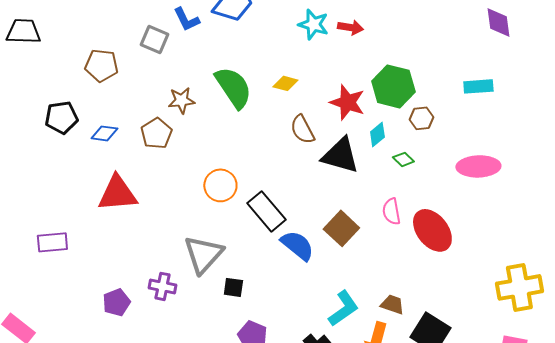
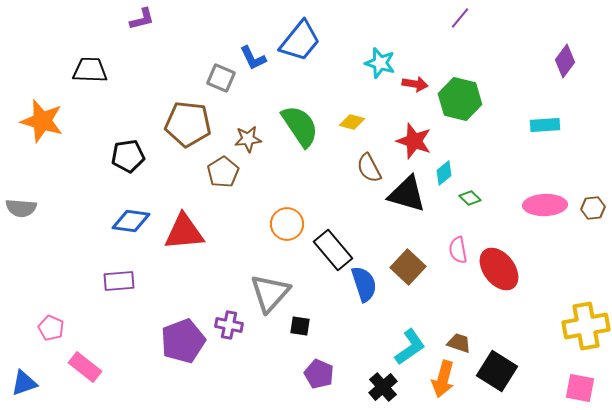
purple diamond: (498, 22) -> (565, 61), turned 44
red arrow: (350, 27) -> (415, 84), moved
brown pentagon: (101, 65) -> (188, 124), moved, size x1.4
green hexagon: (393, 86) -> (460, 99), moved
brown hexagon: (421, 118) -> (593, 208), moved
blue diamond: (104, 133) -> (131, 221), moved, size x1.4
blue semicircle: (297, 245) -> (364, 284), turned 33
purple pentagon: (116, 302) -> (183, 341), size x1.6

